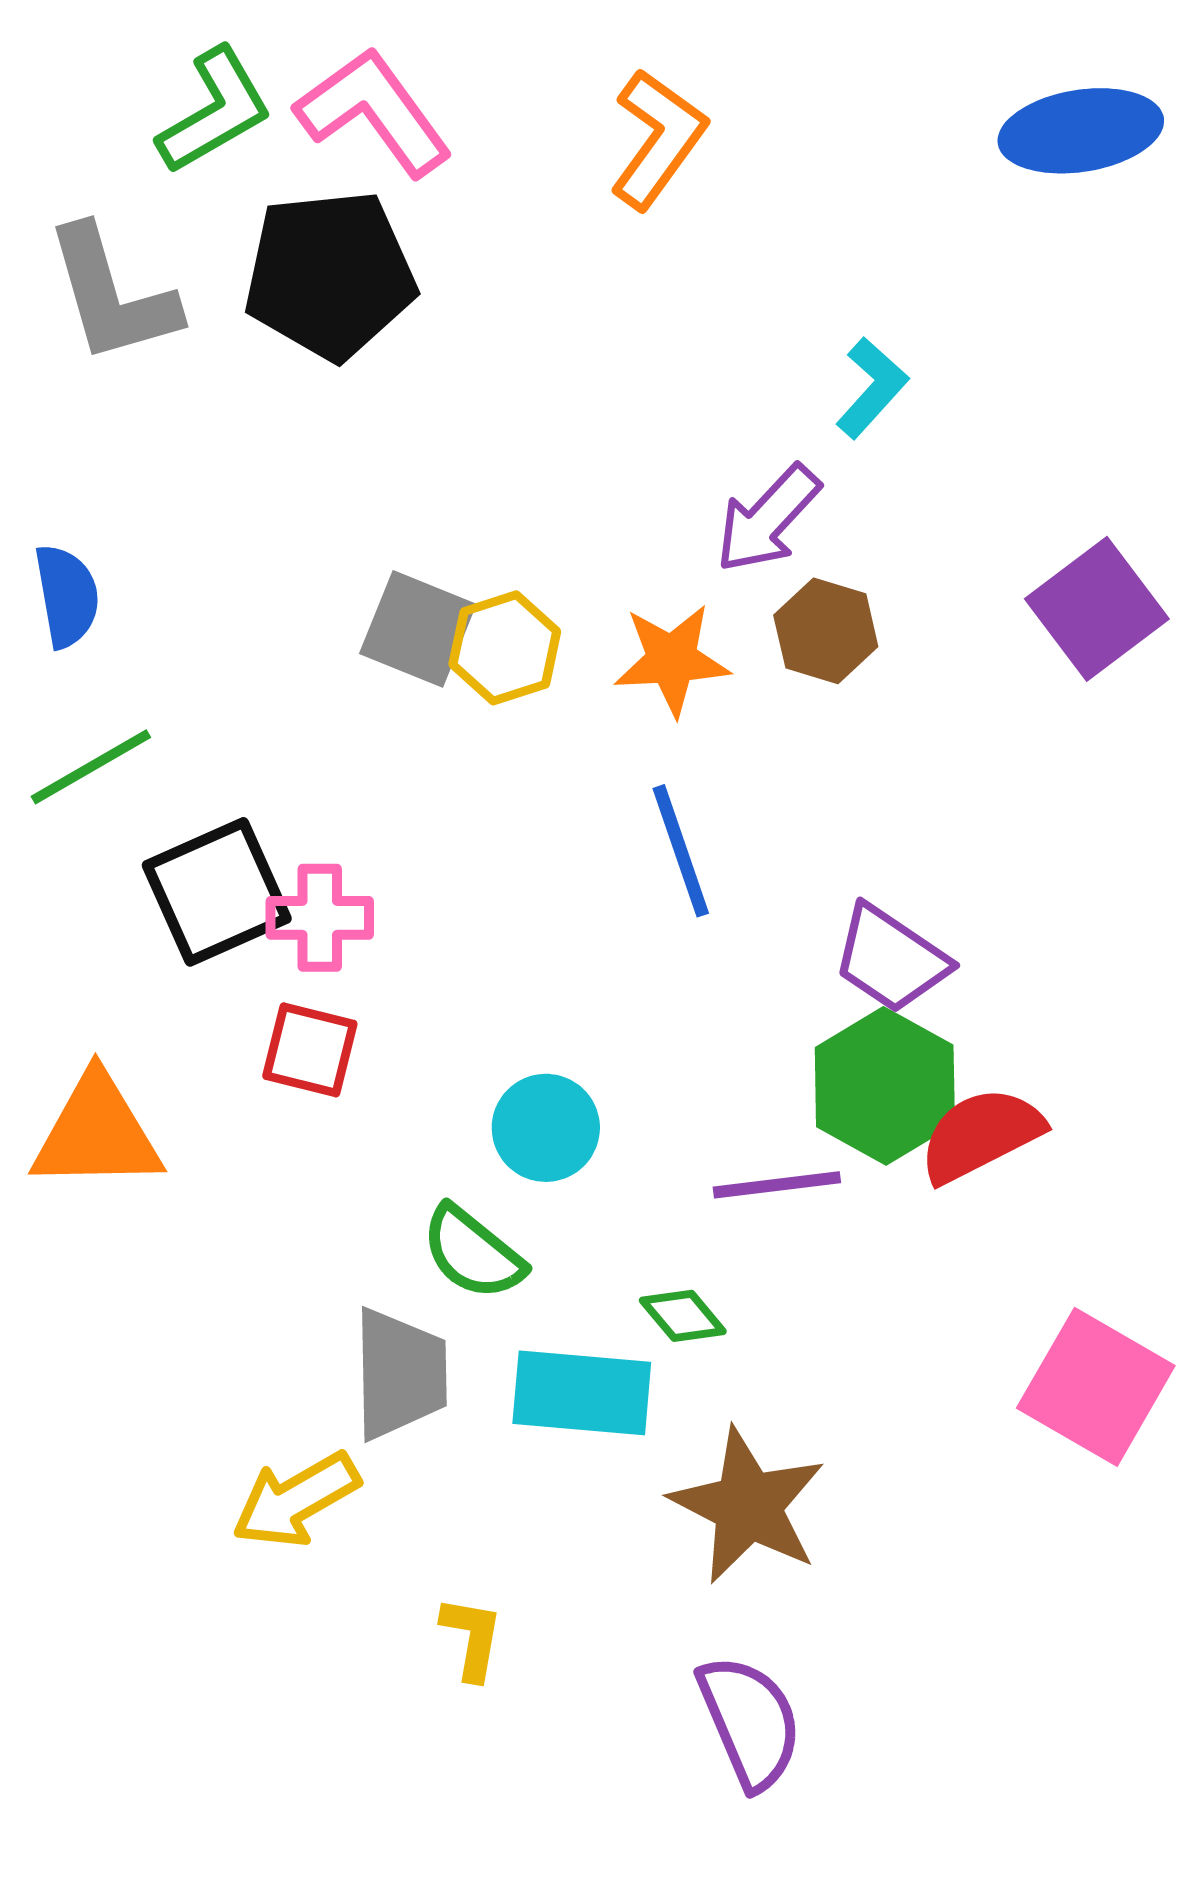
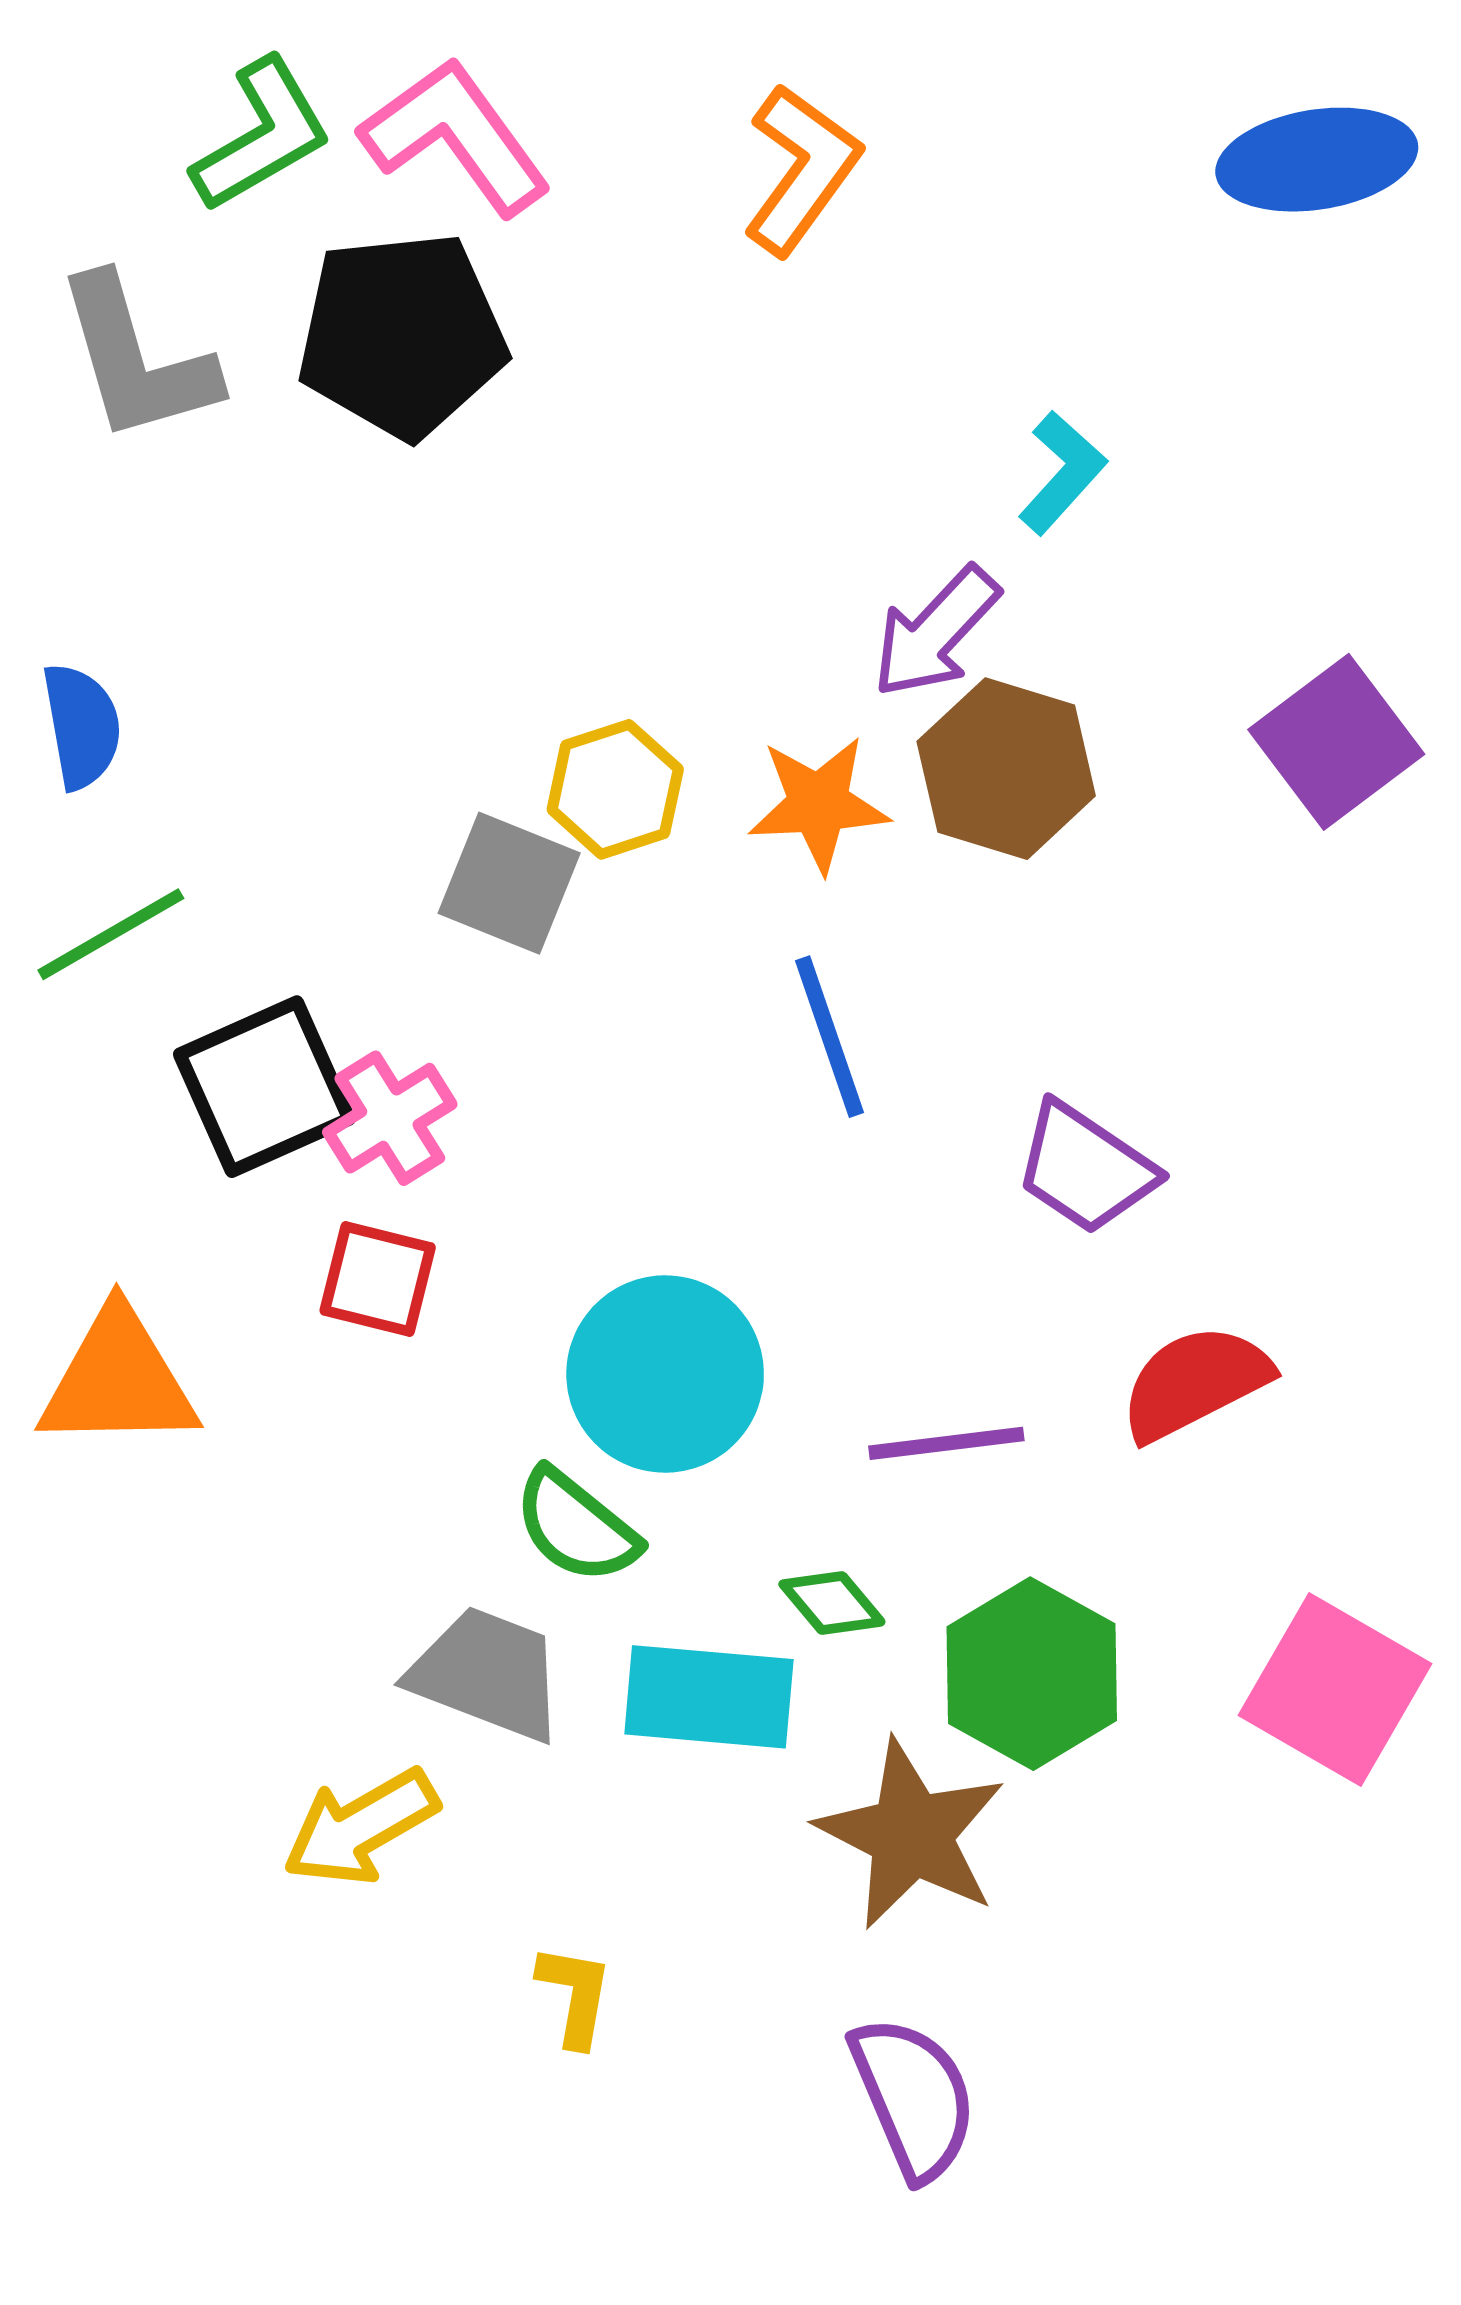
gray square: (418, 629) -> (509, 883), moved
brown hexagon: (826, 631) -> (1006, 769), size x1.4
pink cross: (320, 918) -> (390, 1118), turned -32
green hexagon: (885, 1086) -> (1032, 1674), moved
cyan circle: (546, 1128) -> (665, 1374), size x1.5
gray trapezoid: (400, 1374) -> (487, 1674), turned -68

